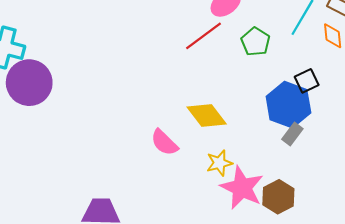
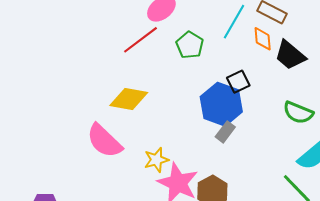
yellow diamond: (207, 116) -> (129, 99), moved, turned -42
pink semicircle: (164, 143) -> (104, 141), size x1.4

